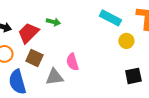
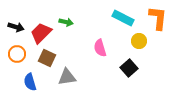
pink semicircle: (72, 62) -> (100, 48), moved
black square: (133, 76) -> (129, 68), moved, turned -30
blue semicircle: (17, 82) -> (30, 82), size x0.7

